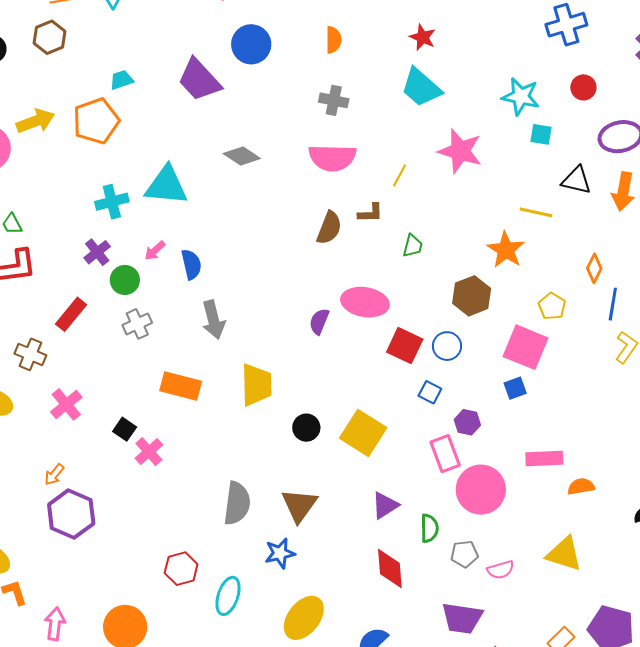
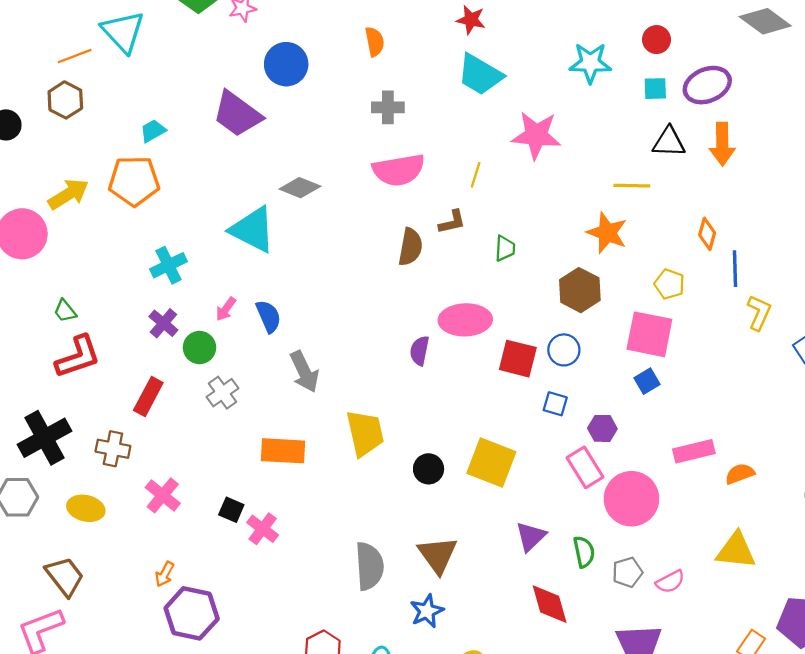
orange pentagon: (96, 121) -> (134, 181), turned 30
cyan square: (541, 134) -> (655, 89), moved
cyan triangle: (166, 186) -> (253, 230), moved, turned 33

